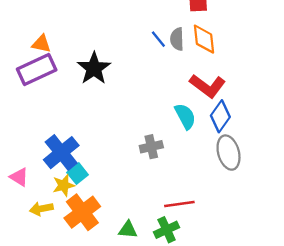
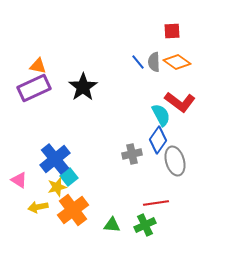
orange diamond: (204, 39) -> (177, 62), turned -48
cyan semicircle: (185, 116) -> (161, 115), moved
blue diamond: (220, 116) -> (158, 140), moved
gray ellipse: (229, 153) -> (175, 161), moved

